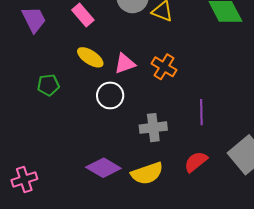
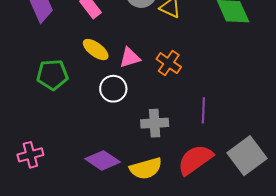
green pentagon: (48, 85) -> (52, 75), size x1.4
red semicircle: (196, 162) -> (195, 160), size x1.5
pink cross: (24, 179) -> (30, 155), moved

